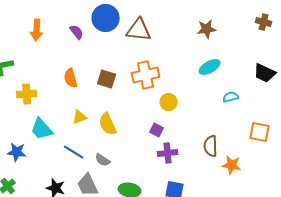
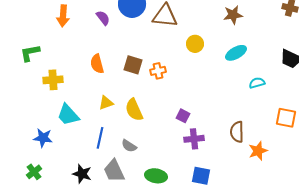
orange cross: (146, 75) -> (158, 71), moved, size x0.6
yellow circle: (169, 102) -> (195, 44), moved
blue line: (74, 152) -> (100, 138), turned 70
orange star: (232, 165) -> (258, 151), turned -30

